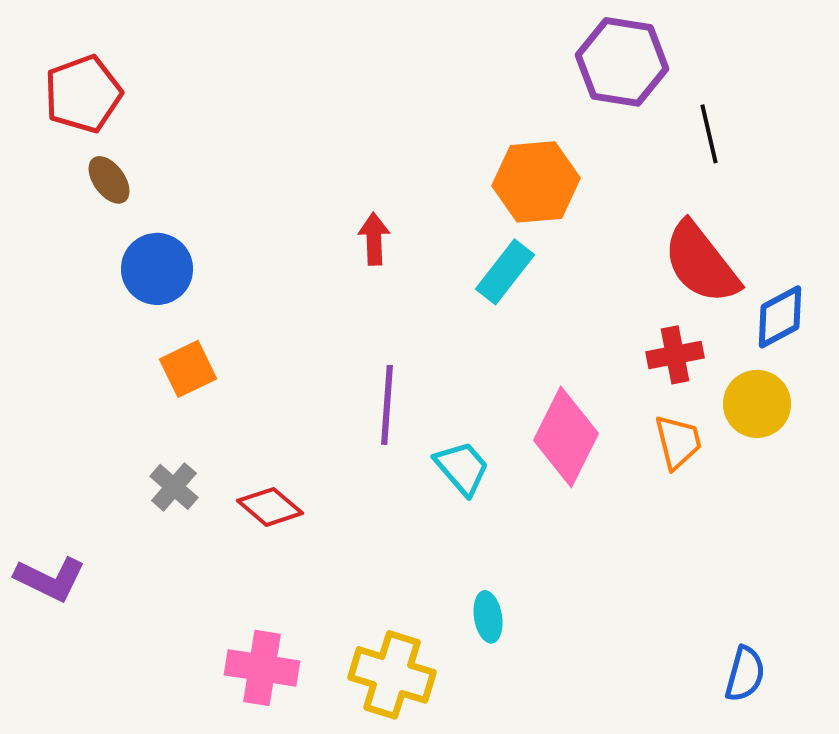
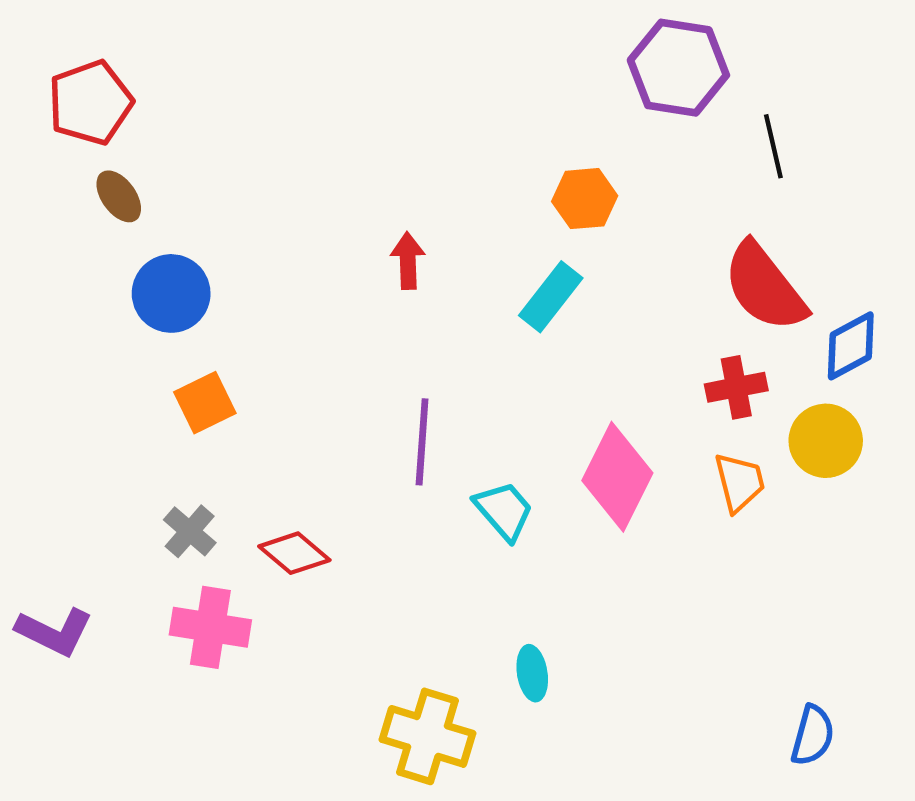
orange hexagon: (536, 182) -> (585, 199), size x0.7
pink cross: (262, 668) -> (210, 627), moved

